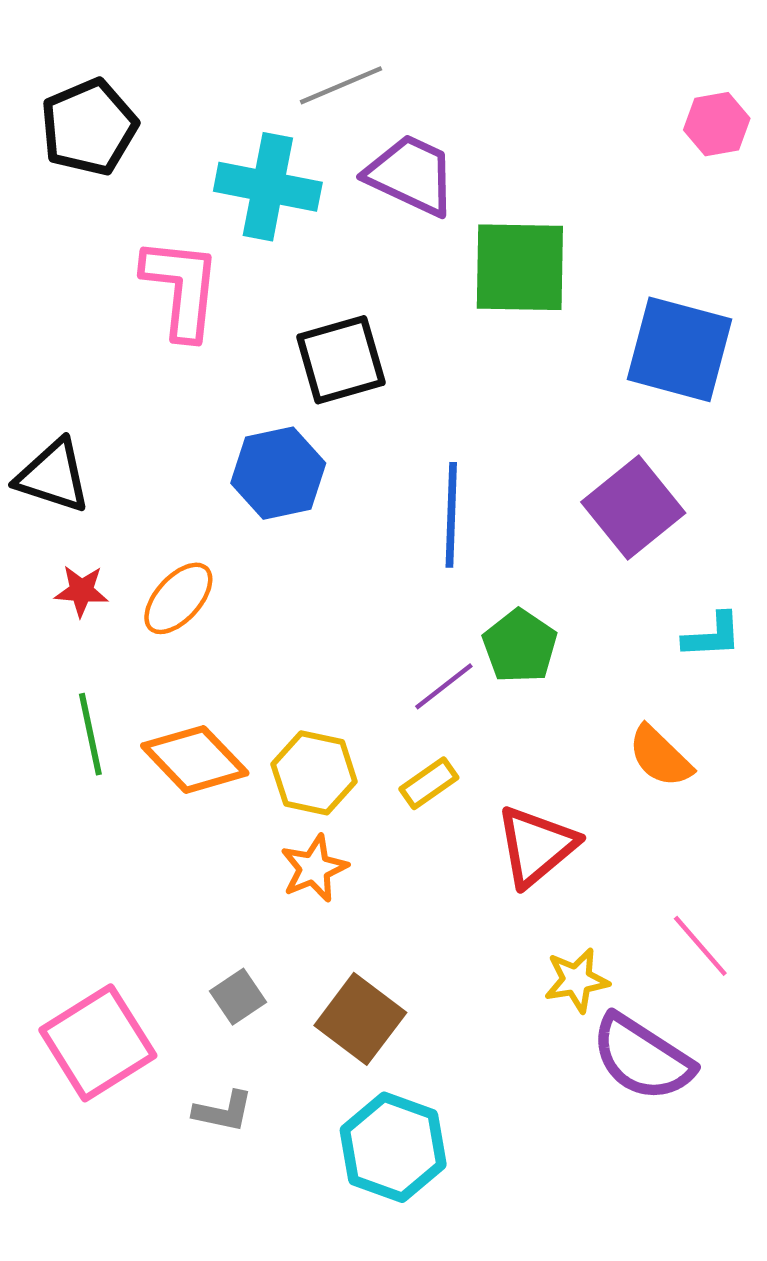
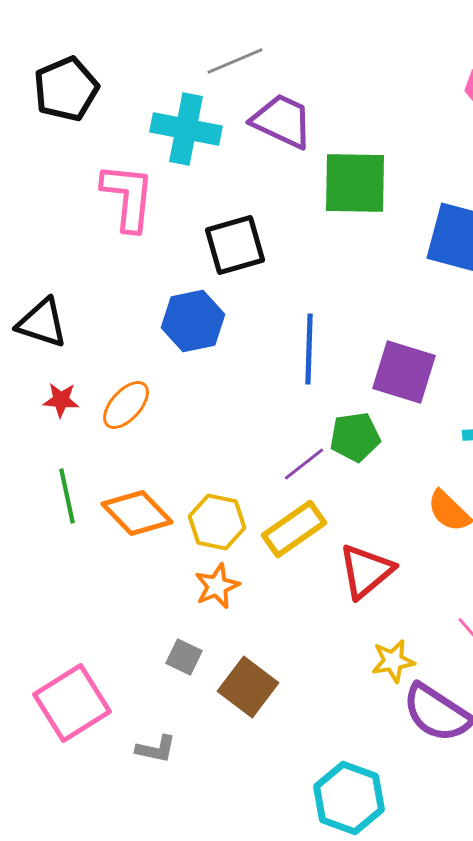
purple square: (633, 507) -> (404, 372), moved, turned -34
green pentagon: (520, 646) -> (355, 437), turned 30
yellow rectangle: (429, 783) -> (294, 529), size x1.6
gray square: (238, 997) -> (184, 657), moved, turned -30
cyan hexagon: (393, 1147) -> (349, 798), moved

